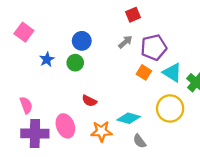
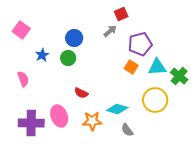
gray arrow: (125, 42) -> (110, 31), moved
cyan triangle: (172, 72) -> (157, 67), turned -36
pink semicircle: (26, 105) -> (23, 79), moved

